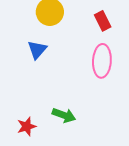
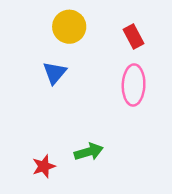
green arrow: (64, 115) -> (89, 152), turned -35

